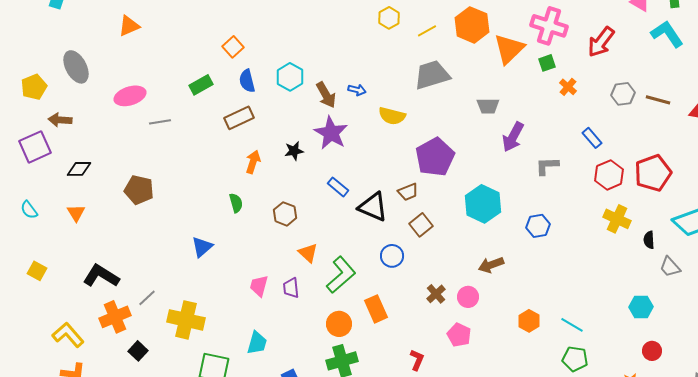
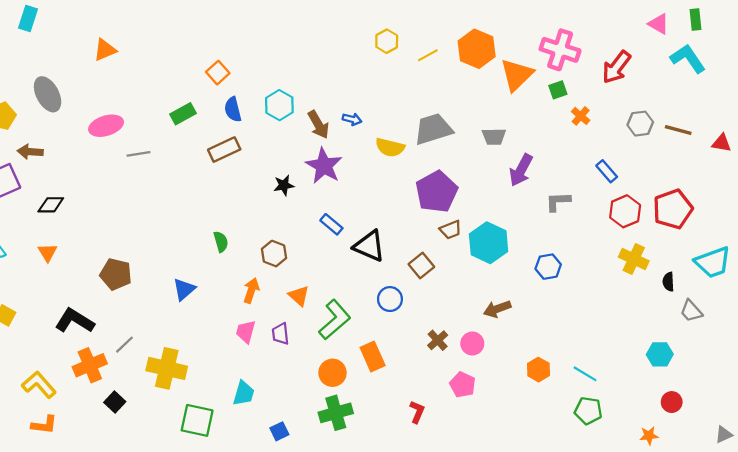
gray trapezoid: (432, 75) -> (433, 129), moved
orange arrow: (253, 162) -> (251, 290), moved
brown pentagon: (139, 190) -> (116, 274), moved
brown trapezoid: (408, 192) -> (451, 230), moved

